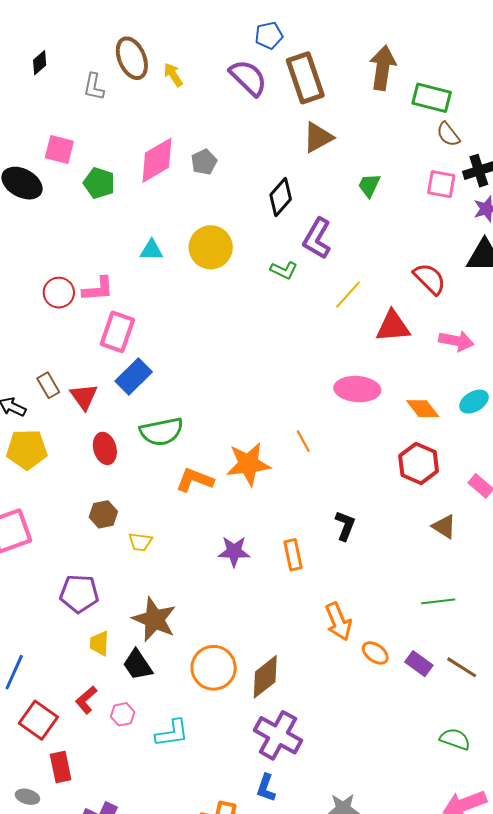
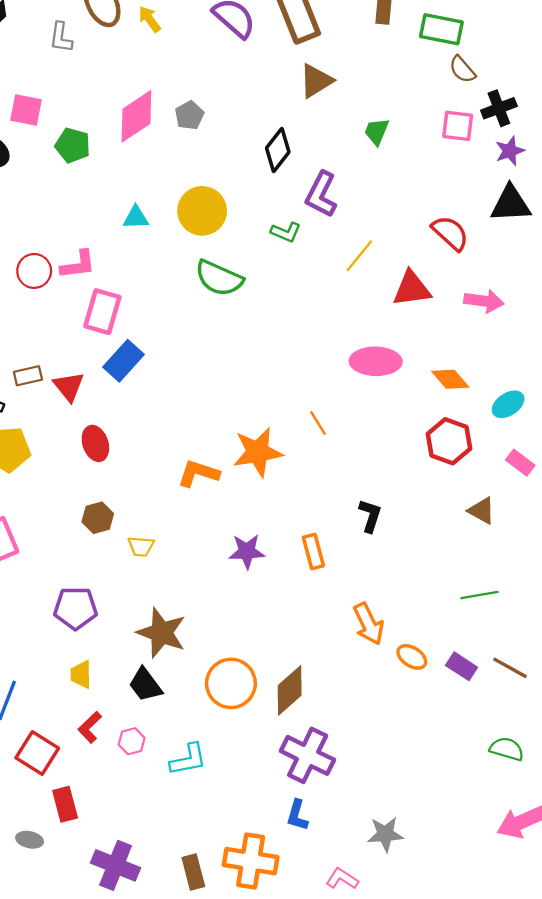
brown rectangle: (48, 385) -> (28, 376), turned -70
cyan ellipse: (474, 402) -> (508, 404), moved
green semicircle: (162, 432) -> (219, 278), moved, turned 39
yellow trapezoid: (99, 643) -> (81, 675), moved

